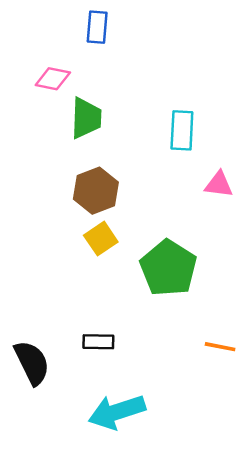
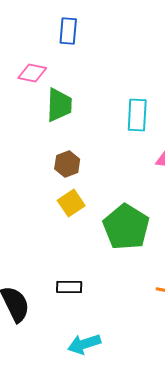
brown hexagon: (96, 191) -> (67, 164), size x0.7
cyan arrow: (117, 412) -> (84, 344), size x0.7

